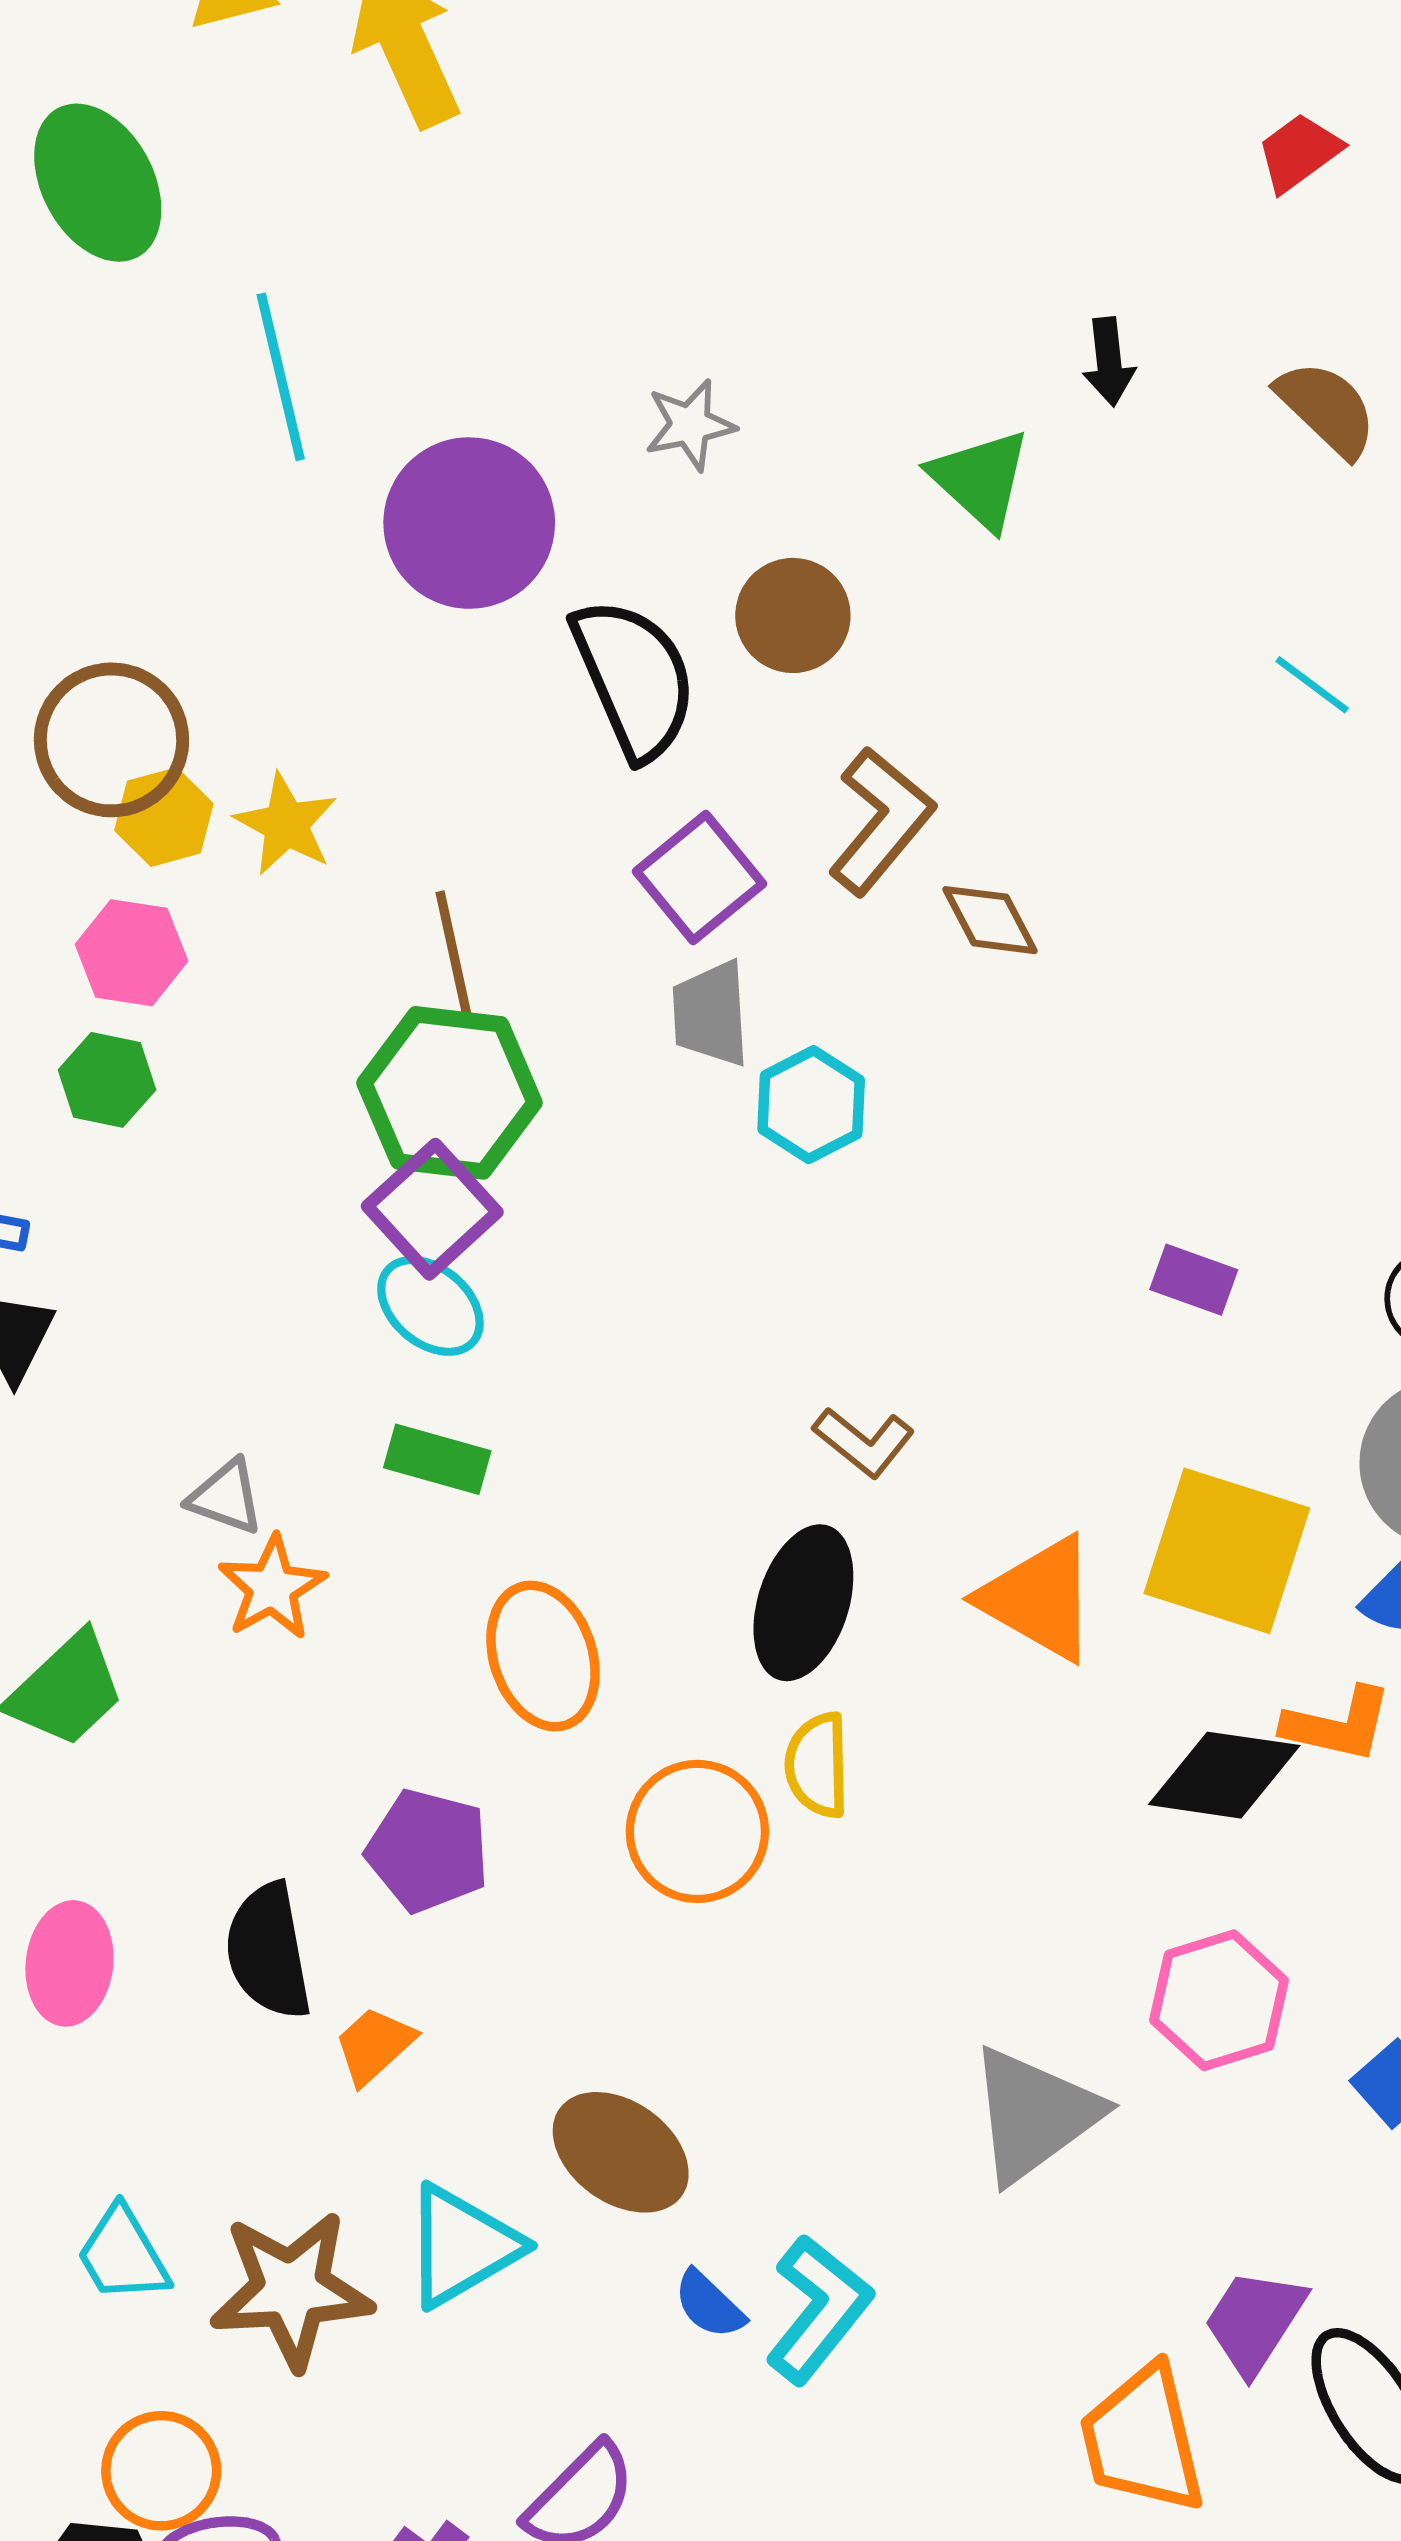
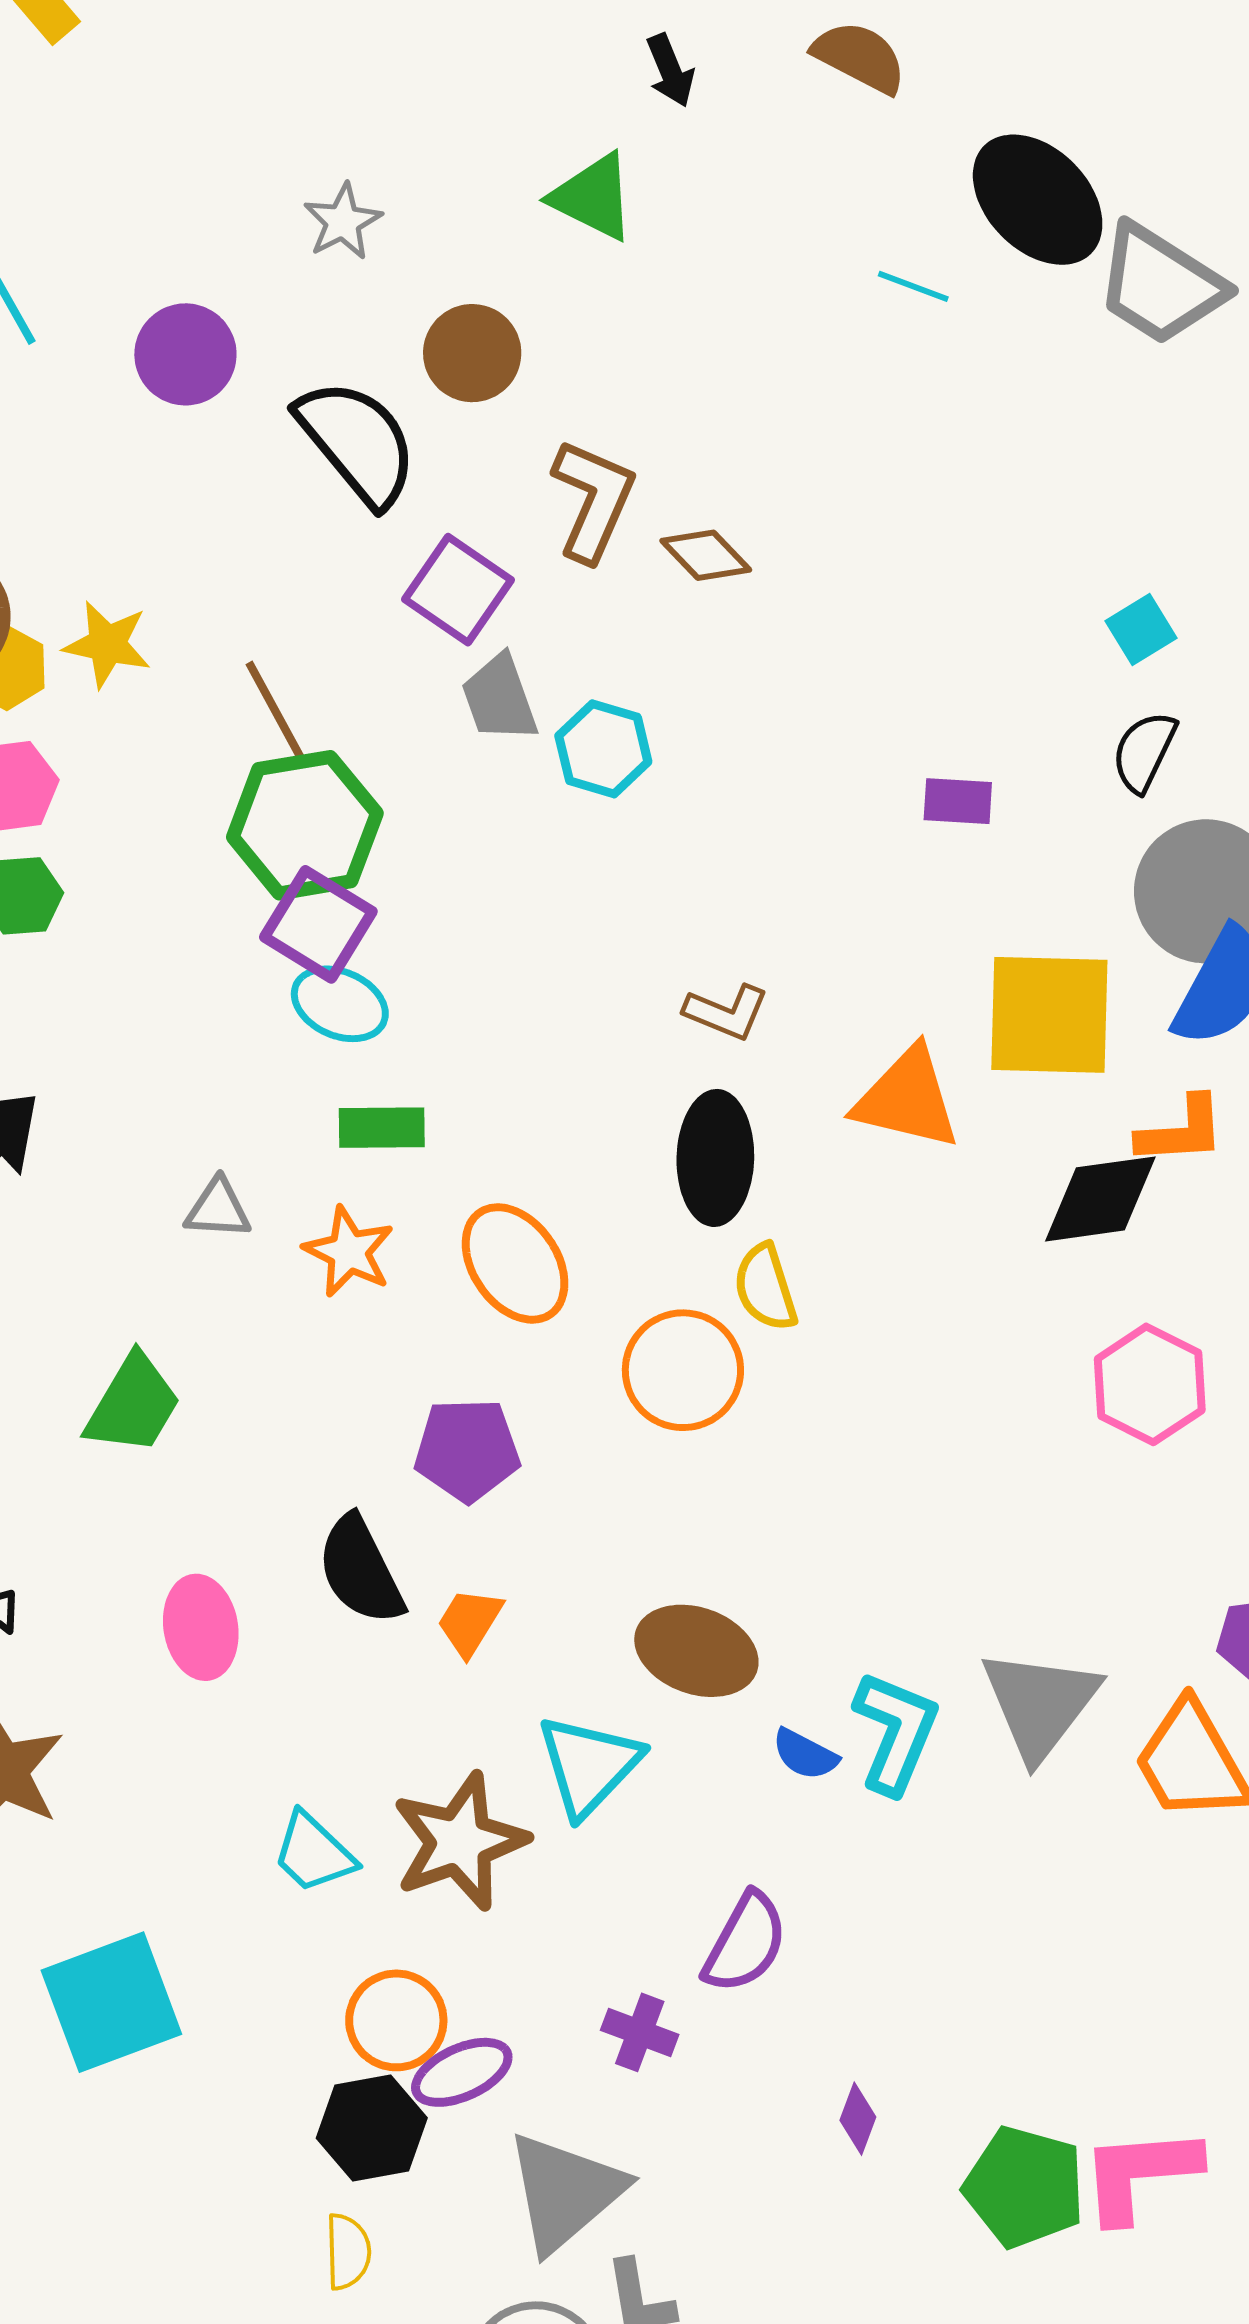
purple circle: (469, 523) -> (185, 354), size x0.7
orange star: (272, 1588) -> (349, 1252), moved
gray triangle: (1034, 2115) -> (1040, 1704), moved

